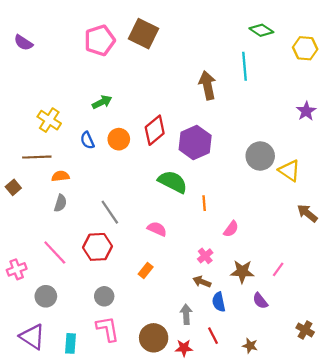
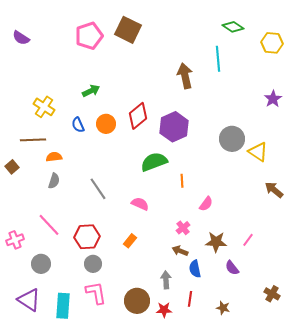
green semicircle: (173, 182) -> (154, 162), turned -48
red hexagon: (97, 247) -> (87, 237), moved
red line: (213, 336) -> (190, 299), turned 35
cyan rectangle: (71, 343) -> (63, 306), size x1.4

